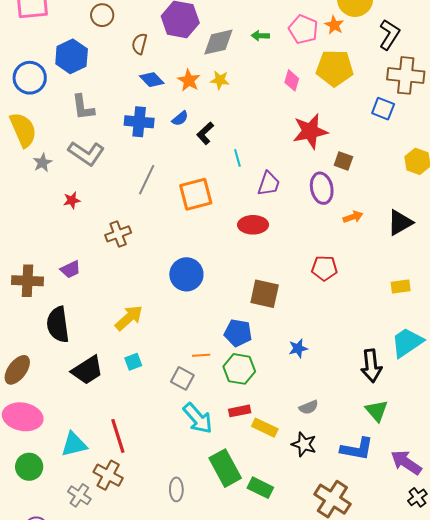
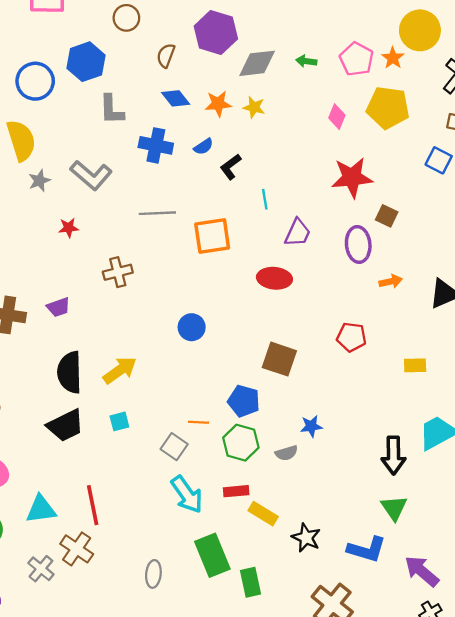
orange star: (189, 80) -> (218, 104), turned 30
gray L-shape: (83, 107) -> (112, 110), moved
gray line: (147, 180) -> (157, 213), turned 56
blue circle: (186, 274) -> (192, 327), size x0.7
yellow rectangle: (401, 287) -> (415, 365), moved
black semicircle: (58, 324) -> (70, 372), moved
gray semicircle: (309, 407) -> (286, 453), moved
green rectangle: (260, 488) -> (250, 582), turned 45

